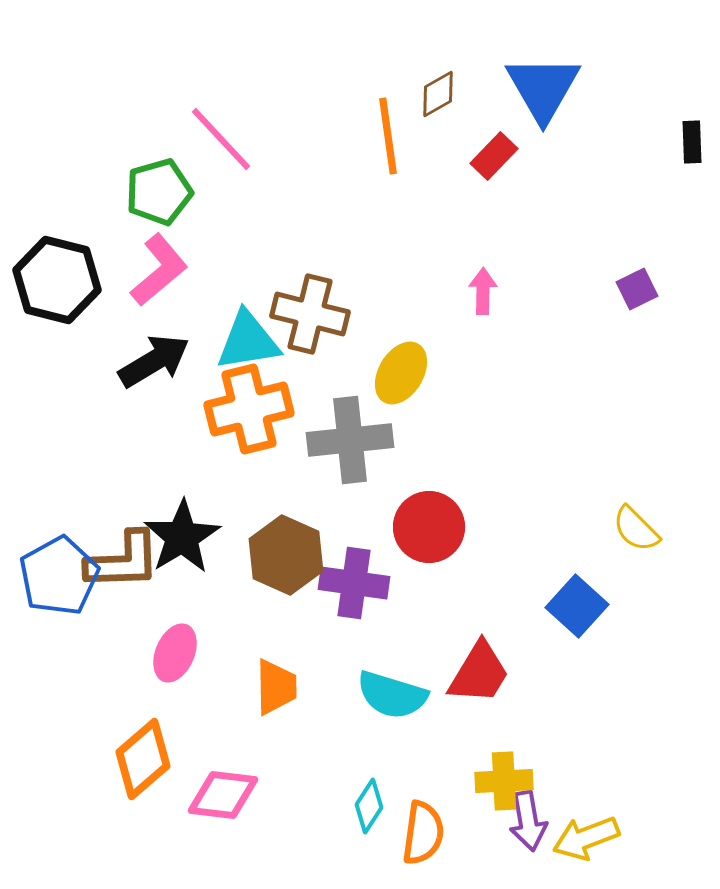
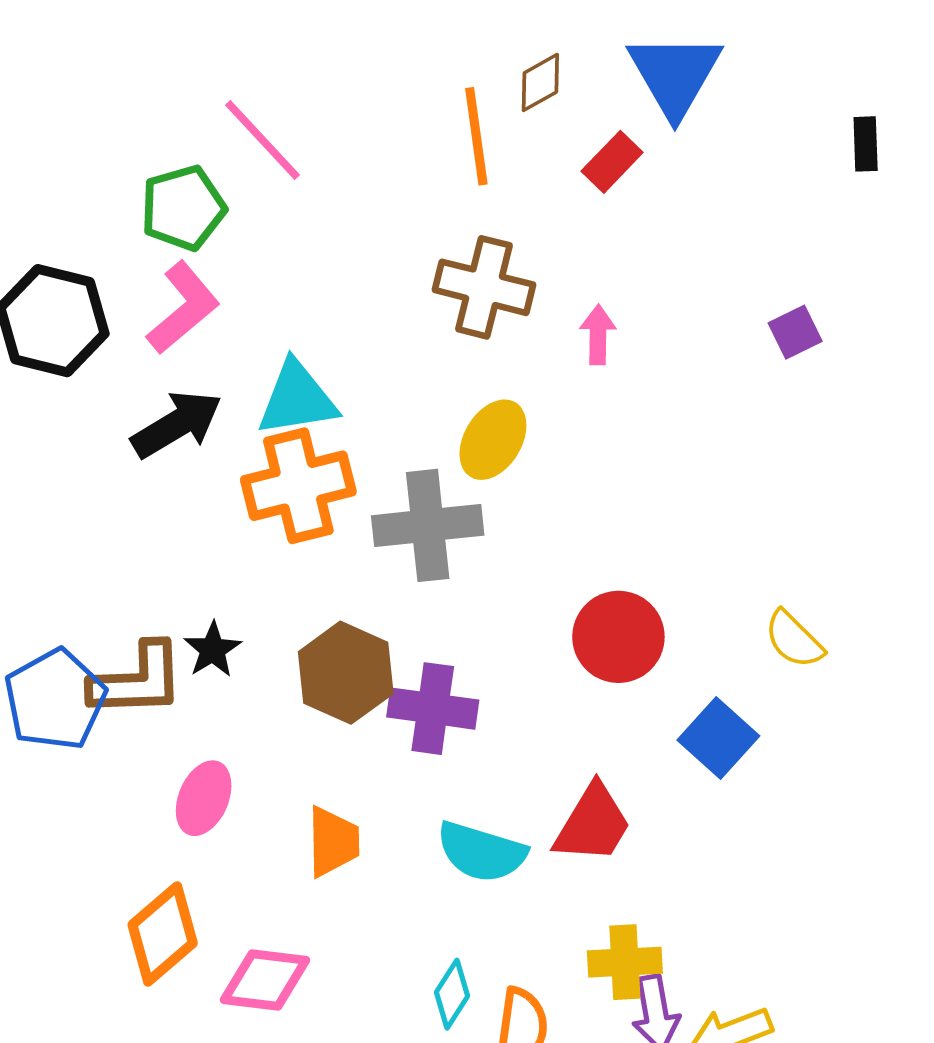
brown cross: (310, 314) -> (484, 287), moved
red circle: (429, 527) -> (618, 637), moved
black star: (182, 537) -> (213, 650), size x0.6

